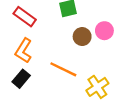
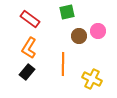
orange line: (63, 69) -> (63, 64), turned 65
yellow cross: (97, 87) -> (92, 79), turned -30

